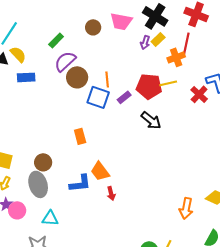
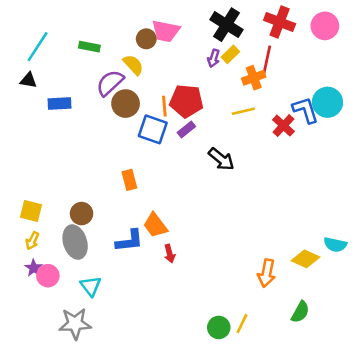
pink trapezoid: (121, 21) -> (166, 31), moved
green rectangle: (56, 40) -> (89, 47), moved, turned 56
yellow semicircle: (18, 54) -> (133, 65), moved
red pentagon: (149, 86) -> (186, 101), moved
cyan triangle: (50, 218) -> (91, 286), turned 48

